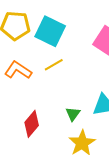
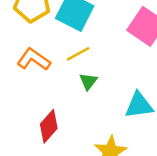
green triangle: (73, 114) -> (88, 81), moved

